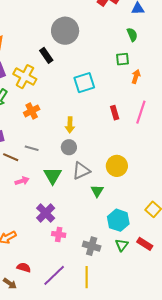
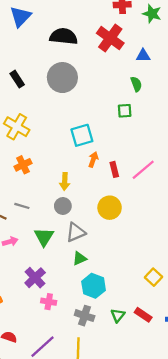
black rectangle: (46, 55) -> (17, 79), moved
orange arrow: (136, 76) -> (93, 160), moved
pink line: (141, 112) -> (143, 170), turned 30
yellow circle: (117, 166) -> (110, 208), moved
green triangle: (97, 191) -> (80, 258), moved, turned 32
cyan hexagon: (118, 220) -> (94, 286), moved

